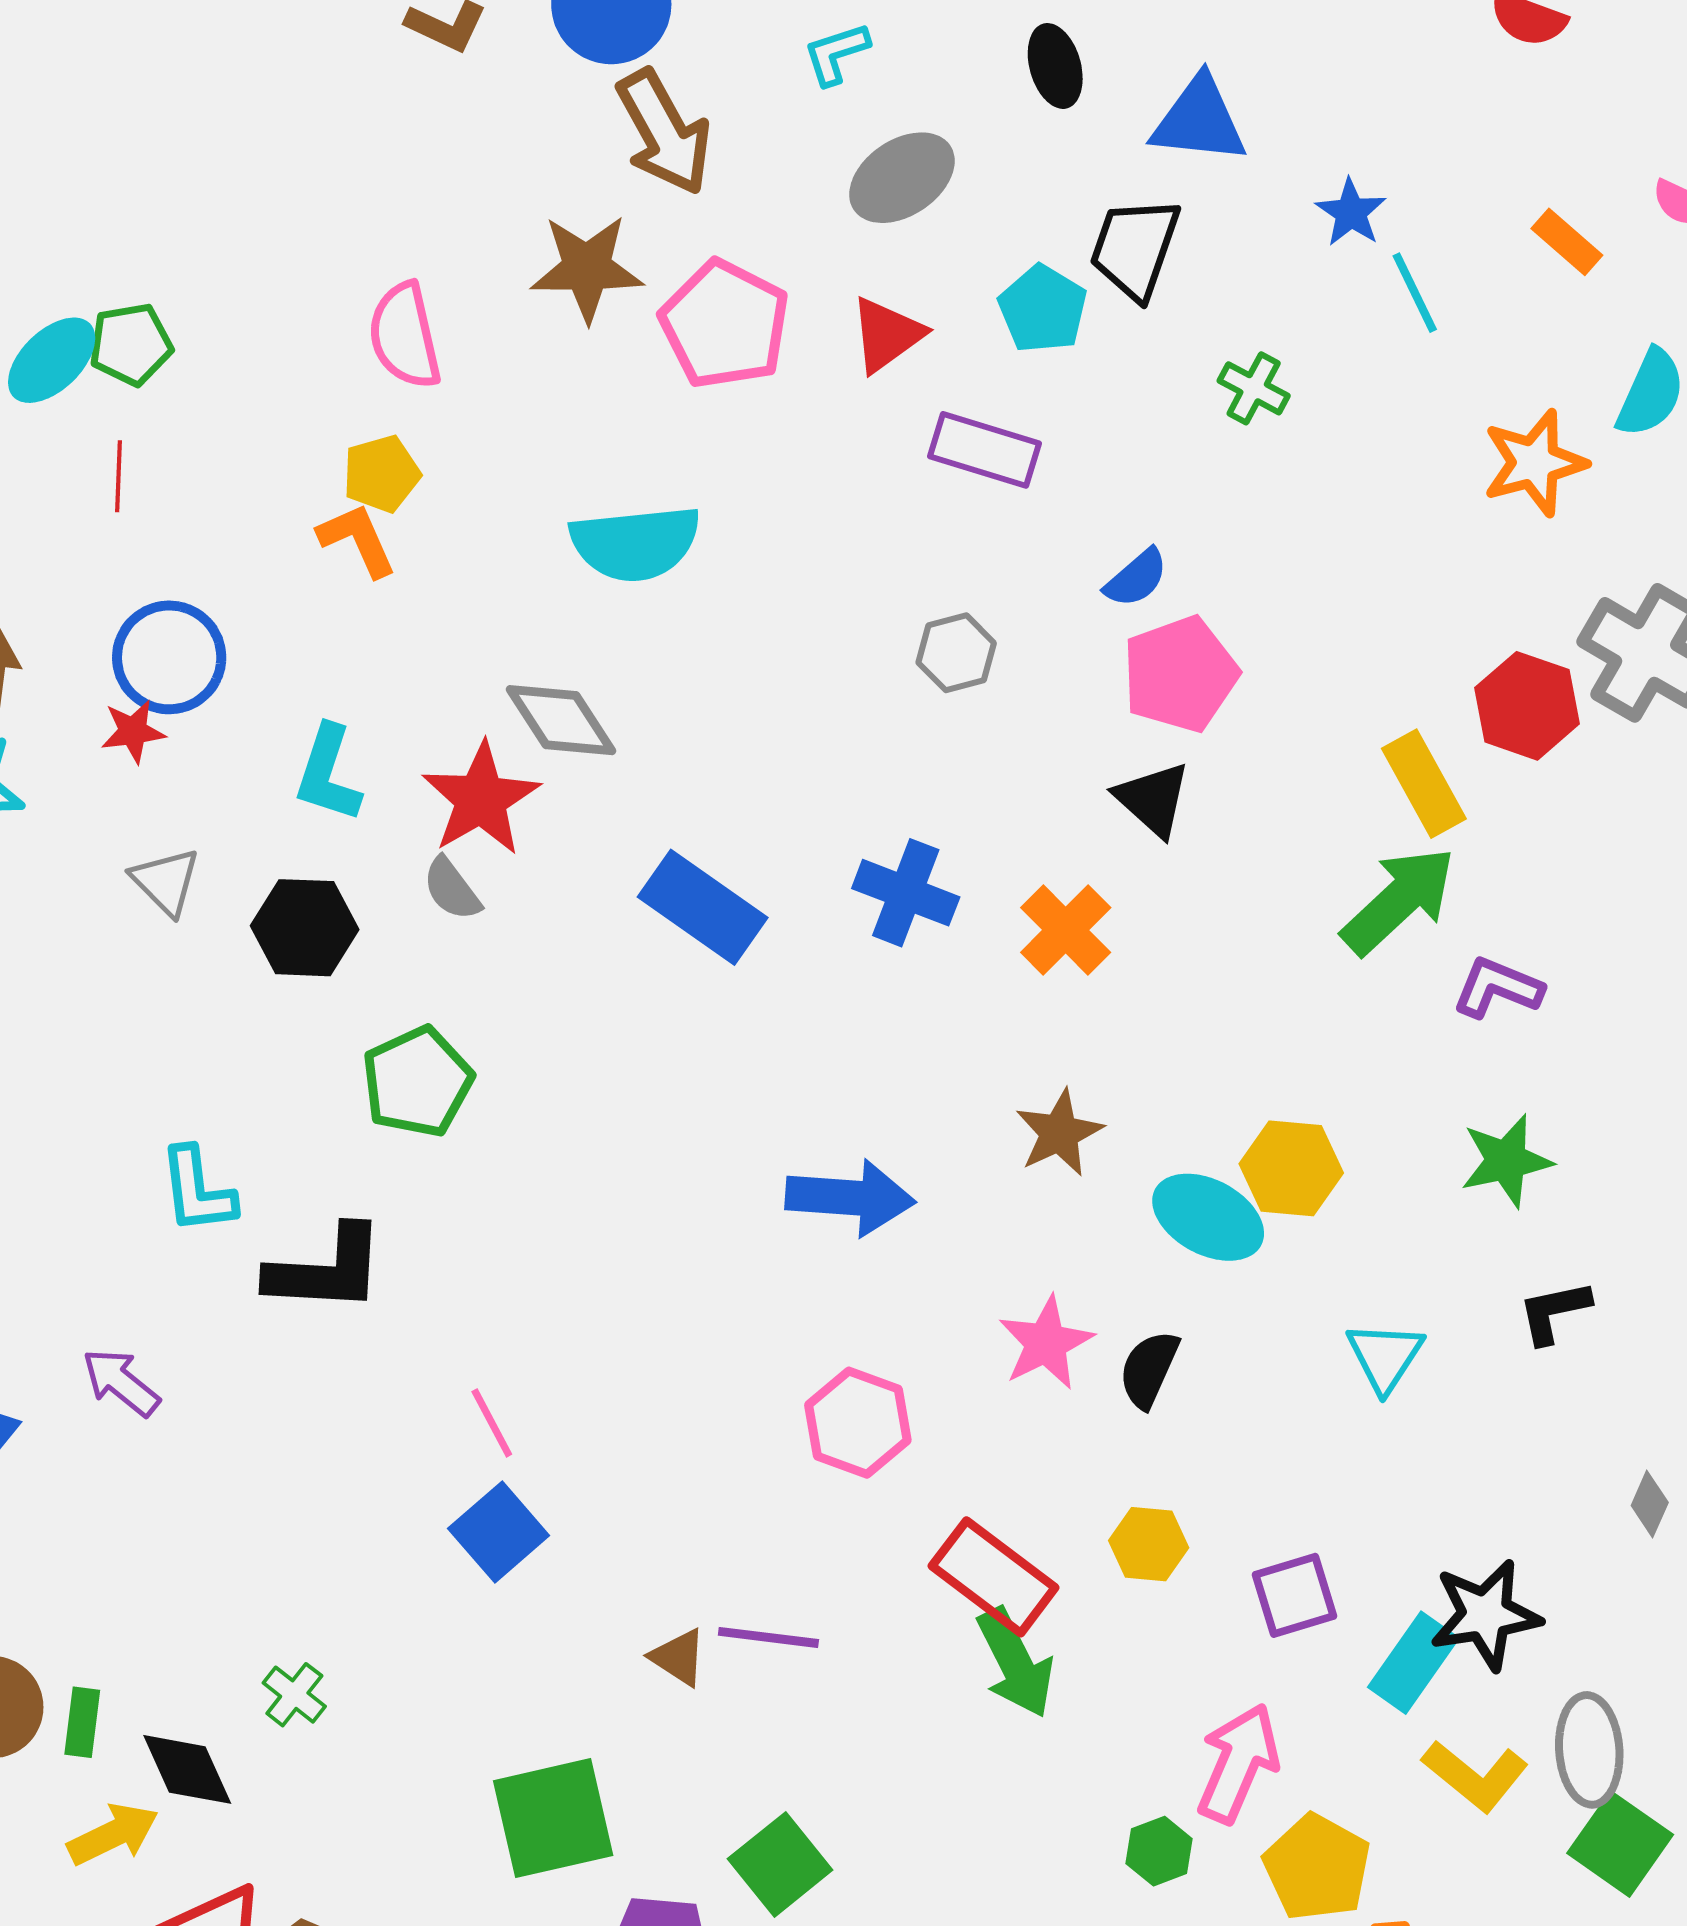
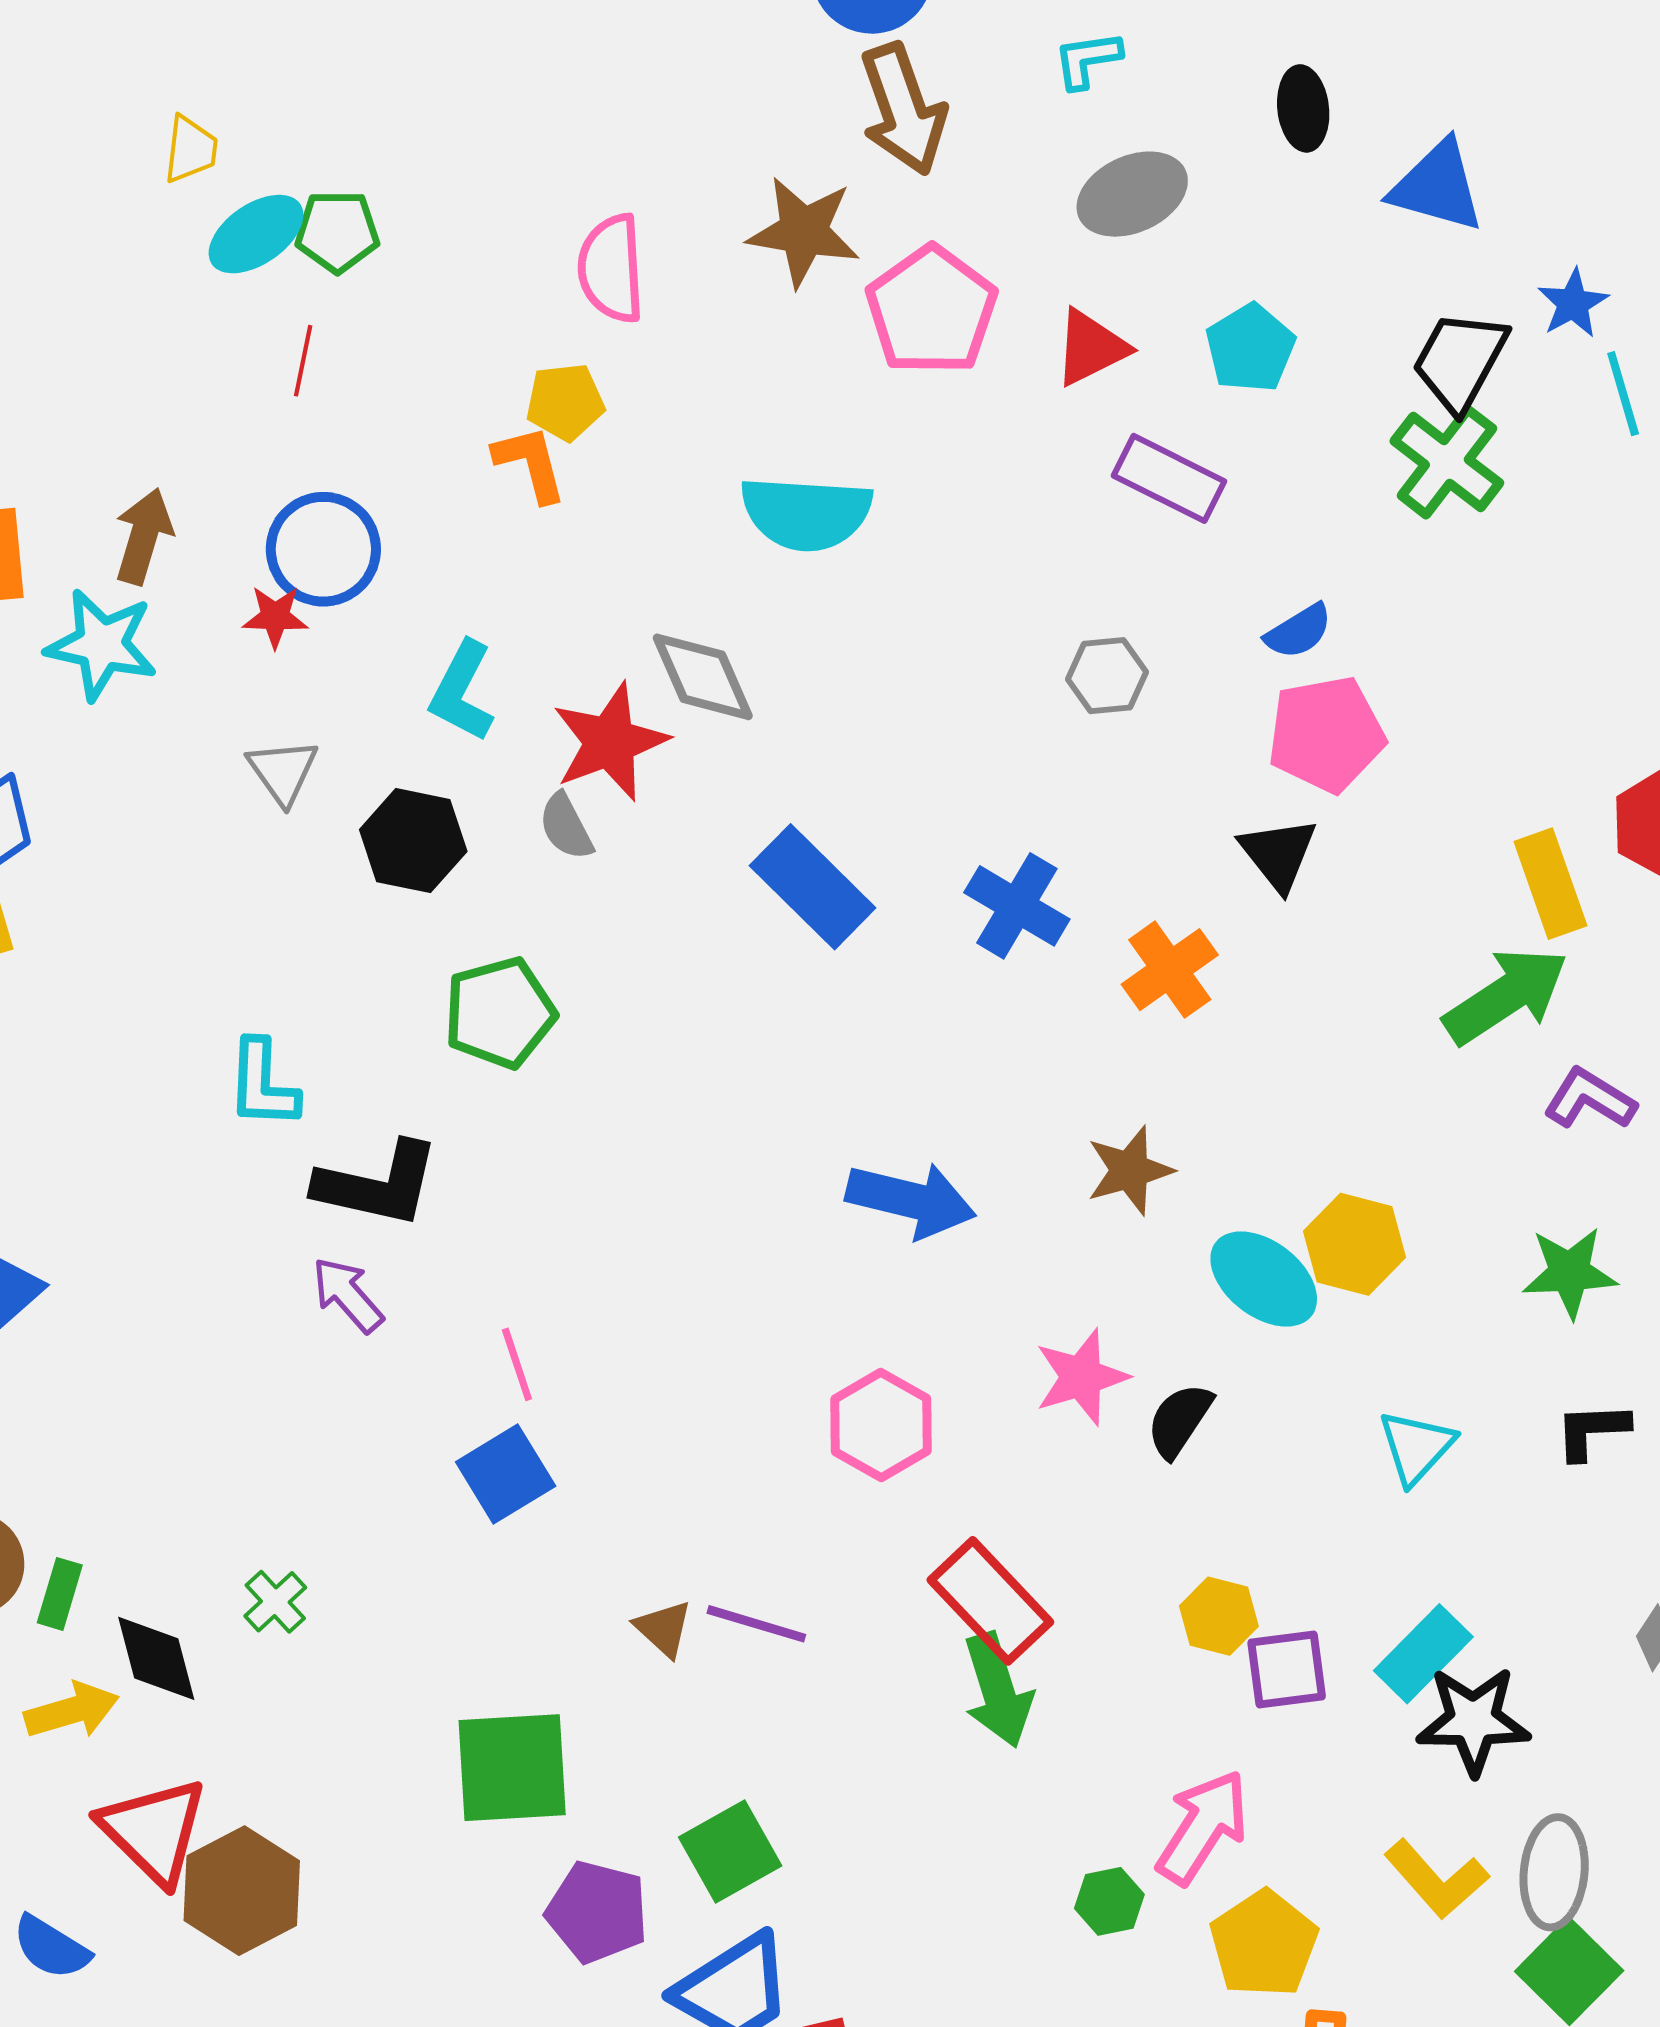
black trapezoid: (1135, 248) -> (1460, 361), moved
green cross: (1254, 388) -> (1447, 462), size x1.6
purple arrow: (121, 1382) -> (348, 1295), moved
yellow hexagon: (1149, 1544) -> (1219, 1616), moved
cyan rectangle: (1413, 1663) -> (1423, 1654), moved

